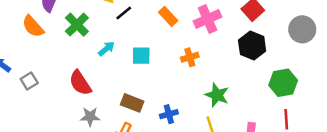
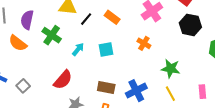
orange rectangle: (168, 16) -> (112, 17), moved
orange cross: (190, 57) -> (144, 43), turned -32
red semicircle: (80, 83) -> (63, 80), turned -95
blue cross: (169, 114) -> (136, 91), size x1.5

